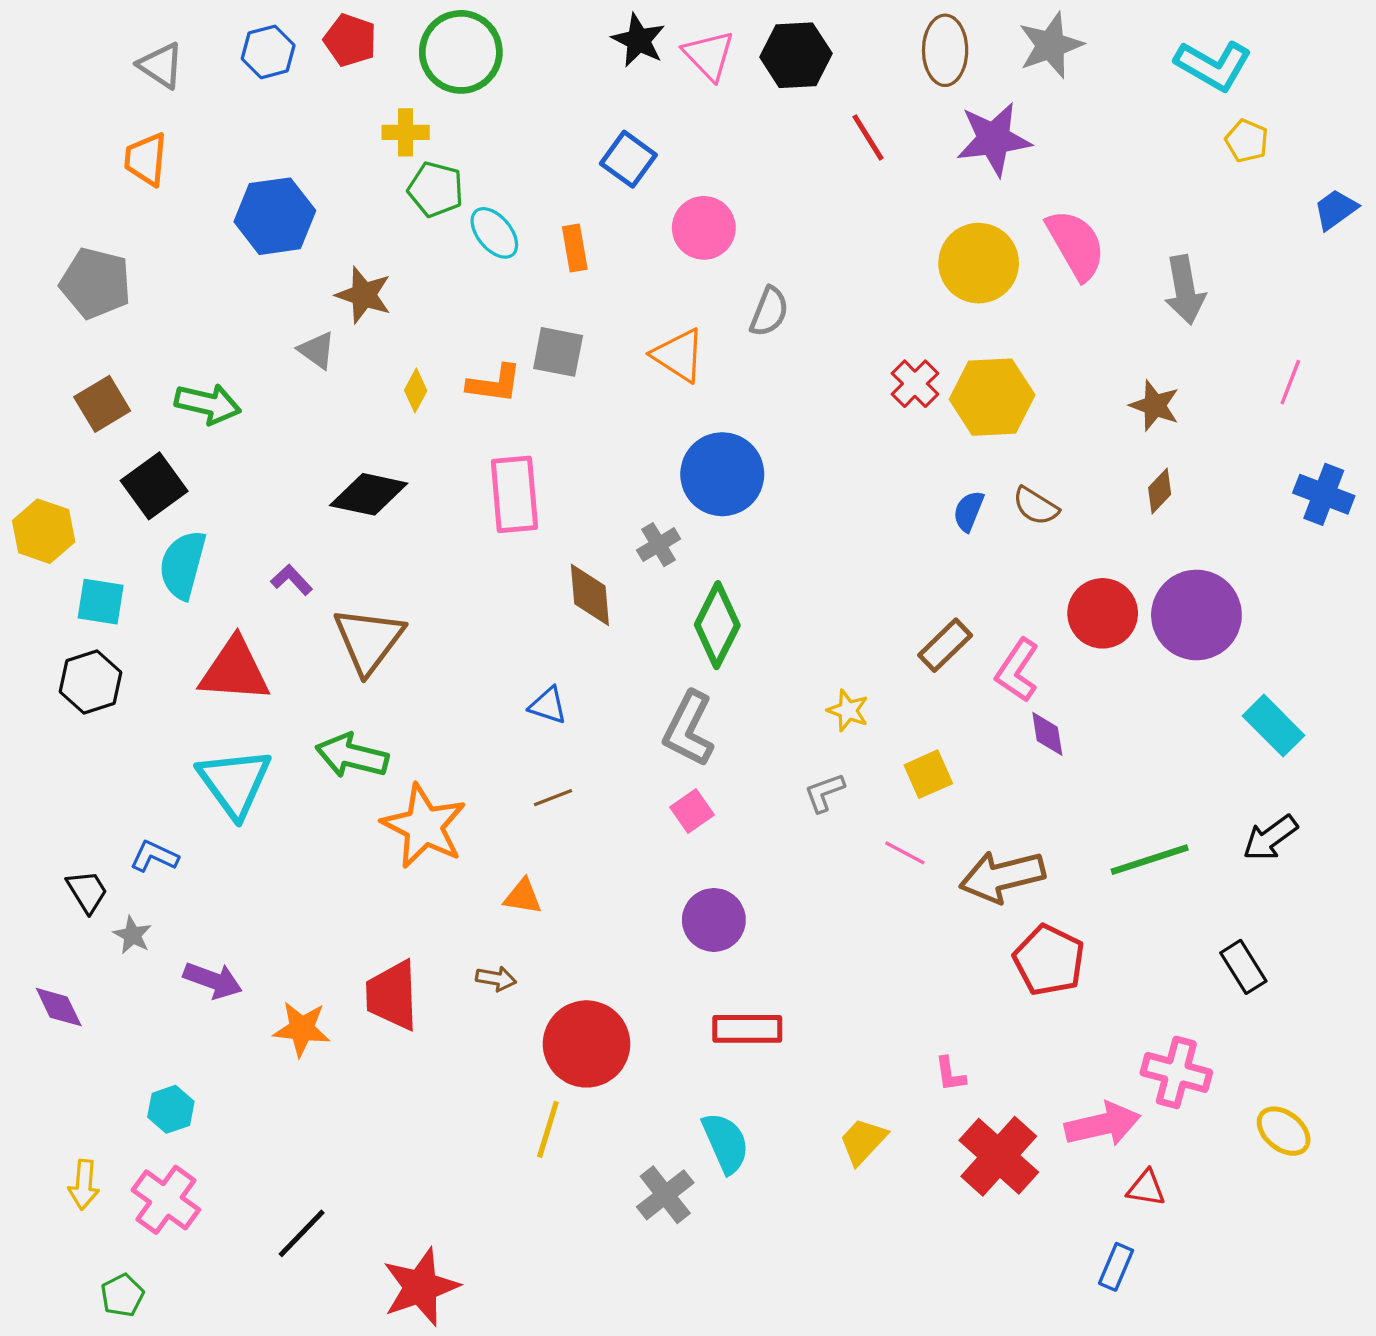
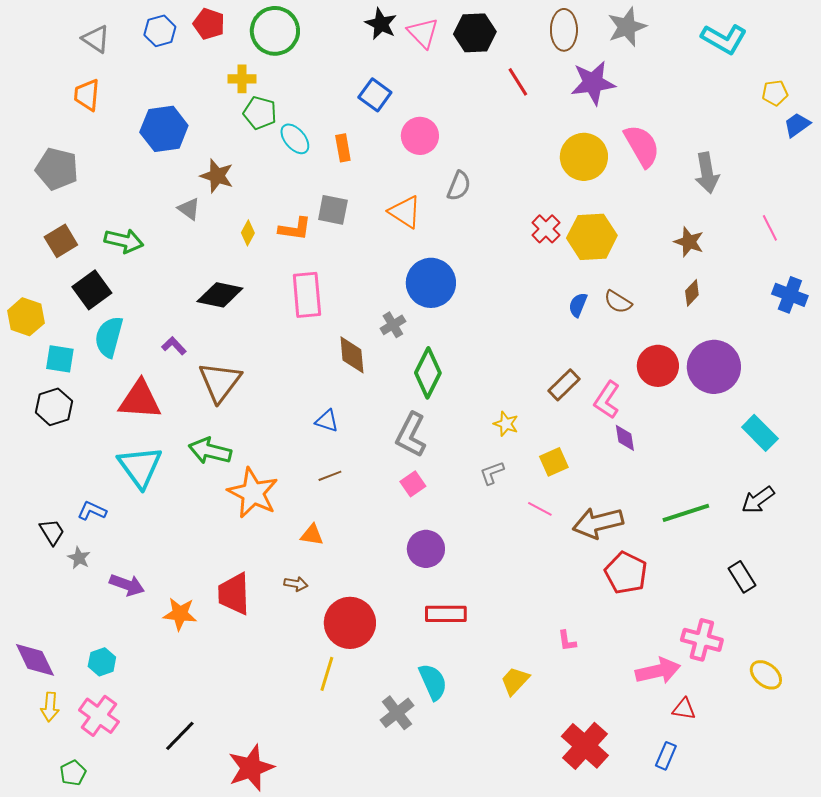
yellow pentagon: (1247, 141) -> (775, 93), moved, turned -30
pink line: (1290, 382) -> (770, 228), turned -48
purple diamond: (59, 1007) -> (35, 660), moved, size x1.4
red cross: (999, 1156) -> (585, 746), moved

